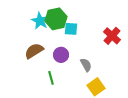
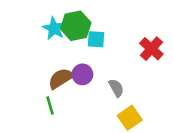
brown semicircle: (34, 51) -> (61, 78), moved
green line: (51, 78) -> (50, 106), moved

